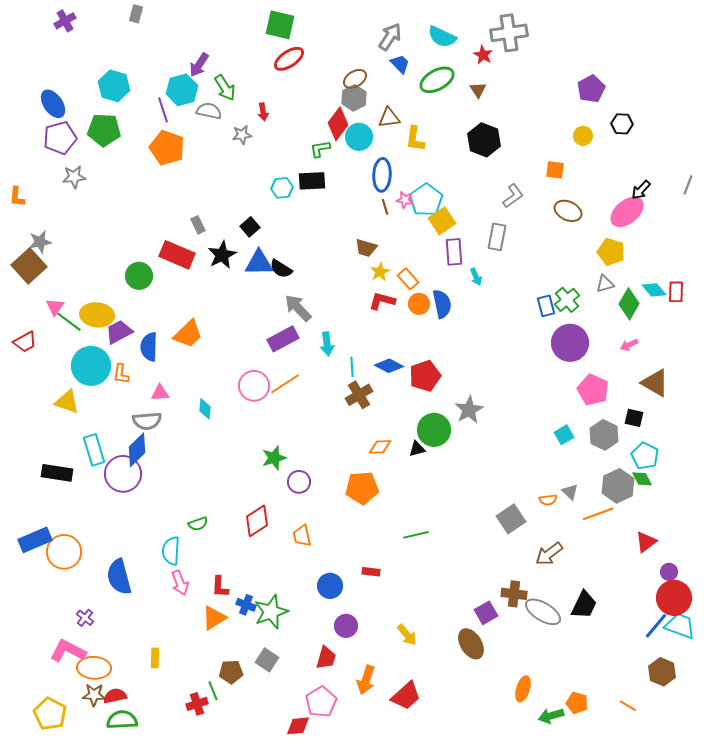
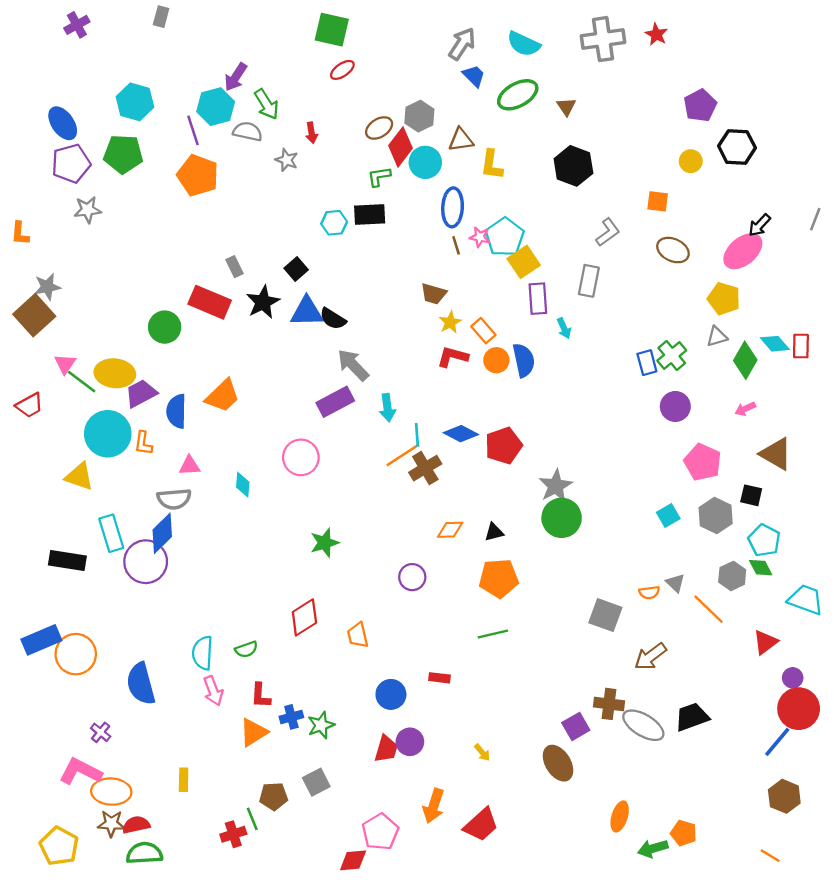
red star: (483, 55) -> (656, 34), moved
red ellipse: (289, 59) -> (342, 70), size x0.7
brown ellipse: (355, 79) -> (379, 128), moved
black hexagon: (622, 124) -> (737, 147), size x1.4
gray star: (242, 135) -> (287, 160), turned 30
purple circle: (570, 343) -> (675, 406), size x0.7
orange line: (285, 384) -> (403, 455), moved
green circle: (434, 430) -> (562, 518), moved
purple circle: (299, 482) -> (412, 577), moved
gray hexagon: (618, 486) -> (732, 576), size x0.7
orange pentagon: (362, 488) -> (499, 578), moved
orange line: (598, 514) -> (709, 609), turned 64
gray square: (511, 519) -> (605, 615), turned -36
green semicircle: (198, 524) -> (246, 649), moved
blue cross: (246, 605) -> (291, 717), turned -36
black trapezoid: (584, 605) -> (692, 717), turned -136
green star: (271, 612) -> (321, 725), size x0.7
cyan trapezoid: (680, 626) -> (806, 600), moved
yellow arrow: (407, 635) -> (482, 752), size x0.7
red trapezoid: (326, 658) -> (386, 749), moved
gray square: (267, 660) -> (316, 782), turned 30
orange line: (628, 706) -> (770, 856), moved

